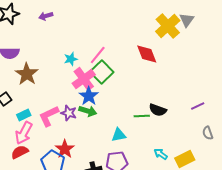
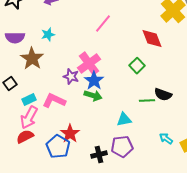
pink line: (98, 55) -> (103, 24), moved
cyan star: (71, 59) -> (48, 35), moved
green square: (102, 72) -> (137, 66), moved, size x0.7
purple star: (69, 113) -> (71, 77), moved
pink L-shape: (49, 116) -> (54, 101), turned 50

